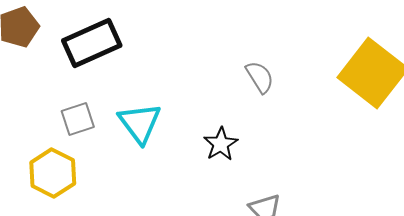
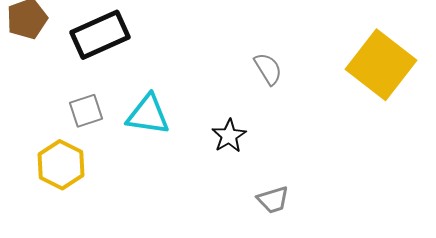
cyan triangle: (140, 123) -> (148, 115), turned -45

